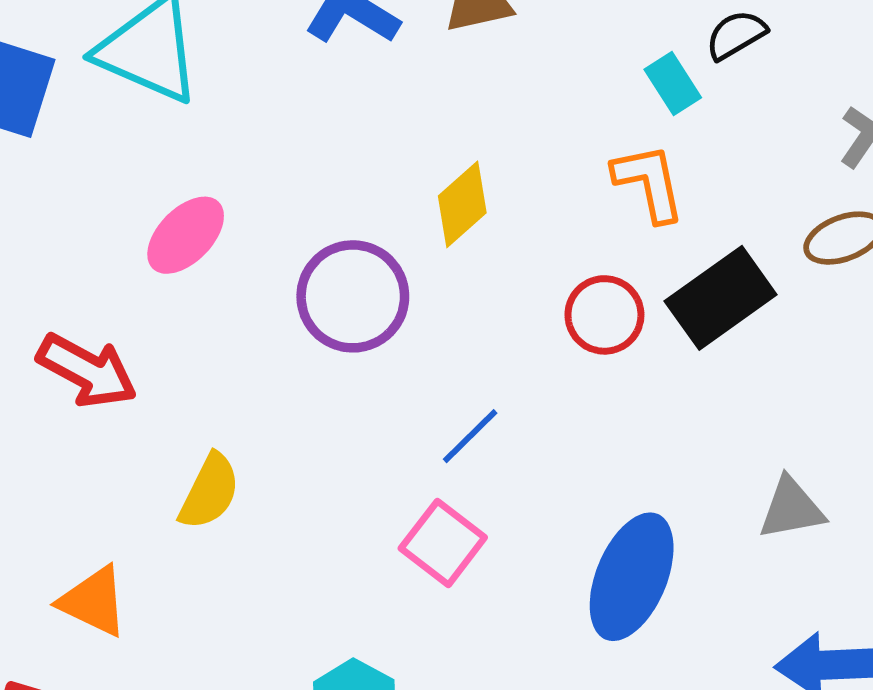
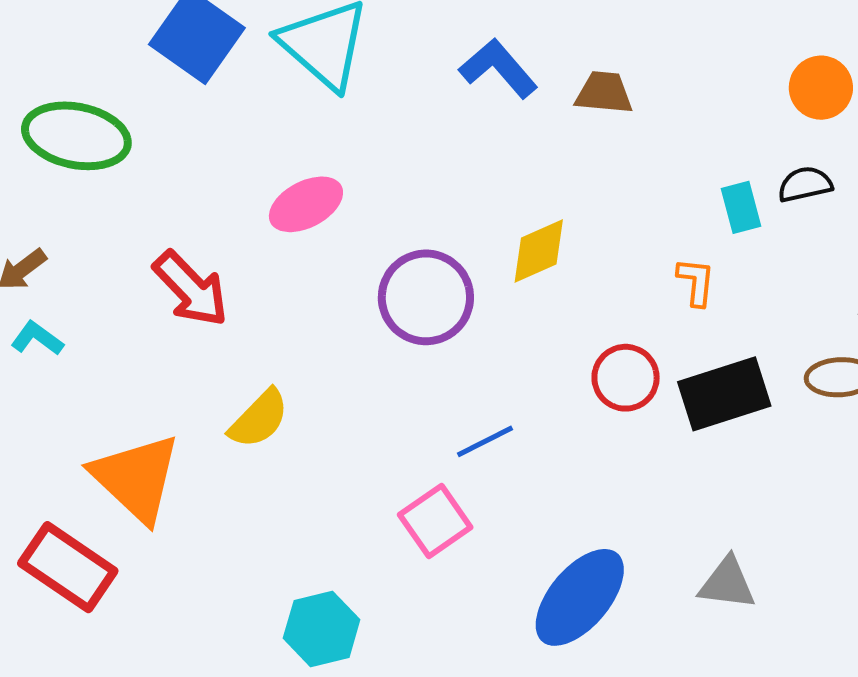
orange L-shape: (649, 183) -> (696, 282), size x0.7
orange triangle: (94, 601) -> (136, 478), size x1.5

